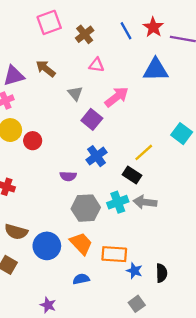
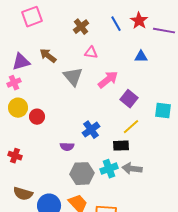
pink square: (49, 22) -> (32, 17), moved
blue triangle: (156, 70) -> (141, 57), size x0.6
gray triangle: (75, 93) -> (73, 77), size x1.5
purple square: (92, 119) -> (129, 99), moved
cyan square: (182, 134) -> (163, 111), turned -30
black rectangle: (132, 175) -> (121, 146), turned -35

